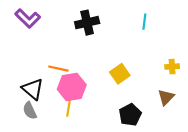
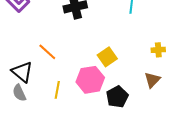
orange line: (58, 69) -> (47, 52), turned 30
pink hexagon: (72, 87) -> (90, 80), moved

